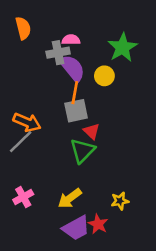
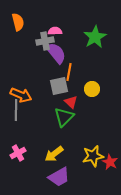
yellow circle: (104, 76) -> (92, 89), moved
orange line: (75, 93) -> (69, 72), moved
gray line: (21, 142) -> (16, 110), turned -45
yellow star: (120, 201) -> (93, 156), size x1.5
red star: (98, 224) -> (110, 162), moved

